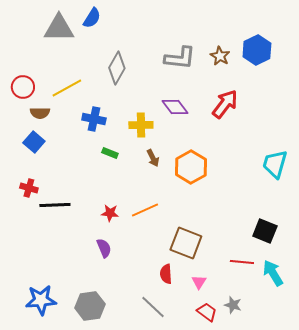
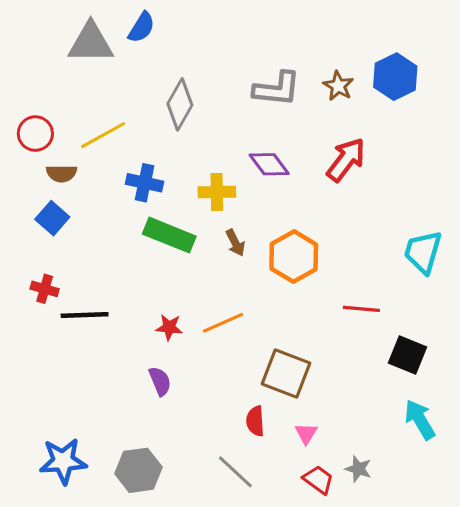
green rectangle: (110, 153) -> (169, 235), size x2.0
red line: (242, 262) -> (361, 309), moved

